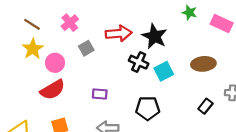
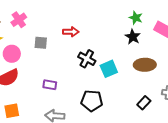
pink cross: (70, 23) -> (19, 20), moved
red arrow: (119, 33) -> (71, 32), size x0.7
black star: (154, 36) -> (133, 37), moved, size x0.7
gray square: (86, 48) -> (41, 43), turned 32

